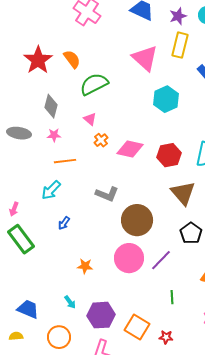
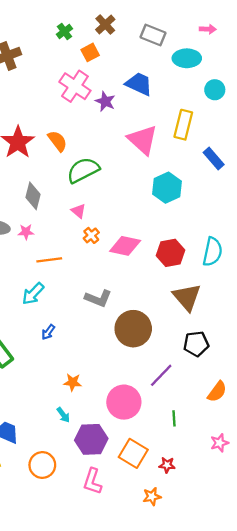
purple star: (178, 16) -> (105, 101), moved, turned -30
pink star: (54, 135) -> (26, 232), moved
black pentagon: (191, 233) -> (196, 344), turned 30
pink circle: (129, 258) -> (124, 402), moved
cyan arrow: (70, 302) -> (63, 415), moved

